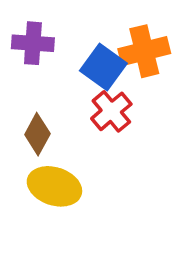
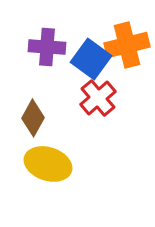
purple cross: (33, 43) -> (47, 47), moved

